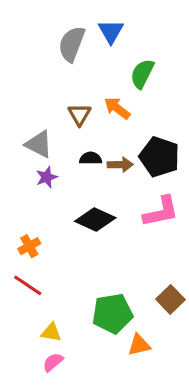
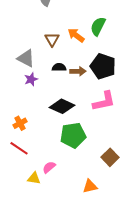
green semicircle: (142, 74) -> (98, 26), moved
green pentagon: (112, 314) -> (73, 135), moved
pink semicircle: (53, 362) -> (49, 167), moved

